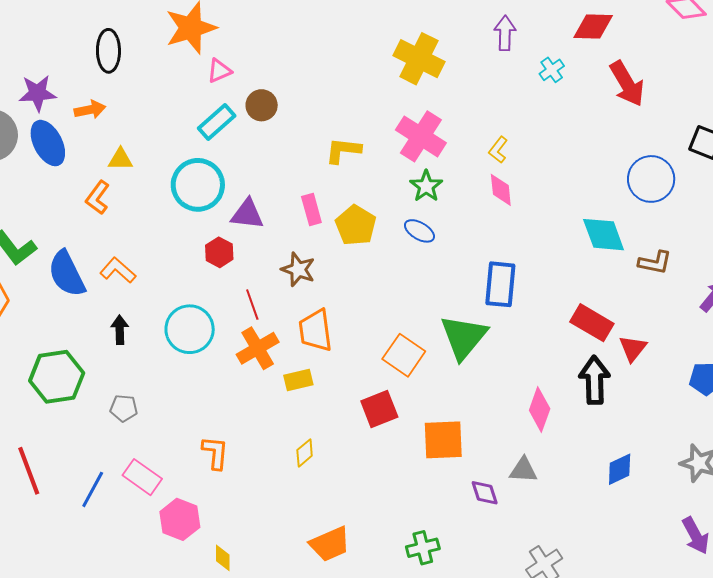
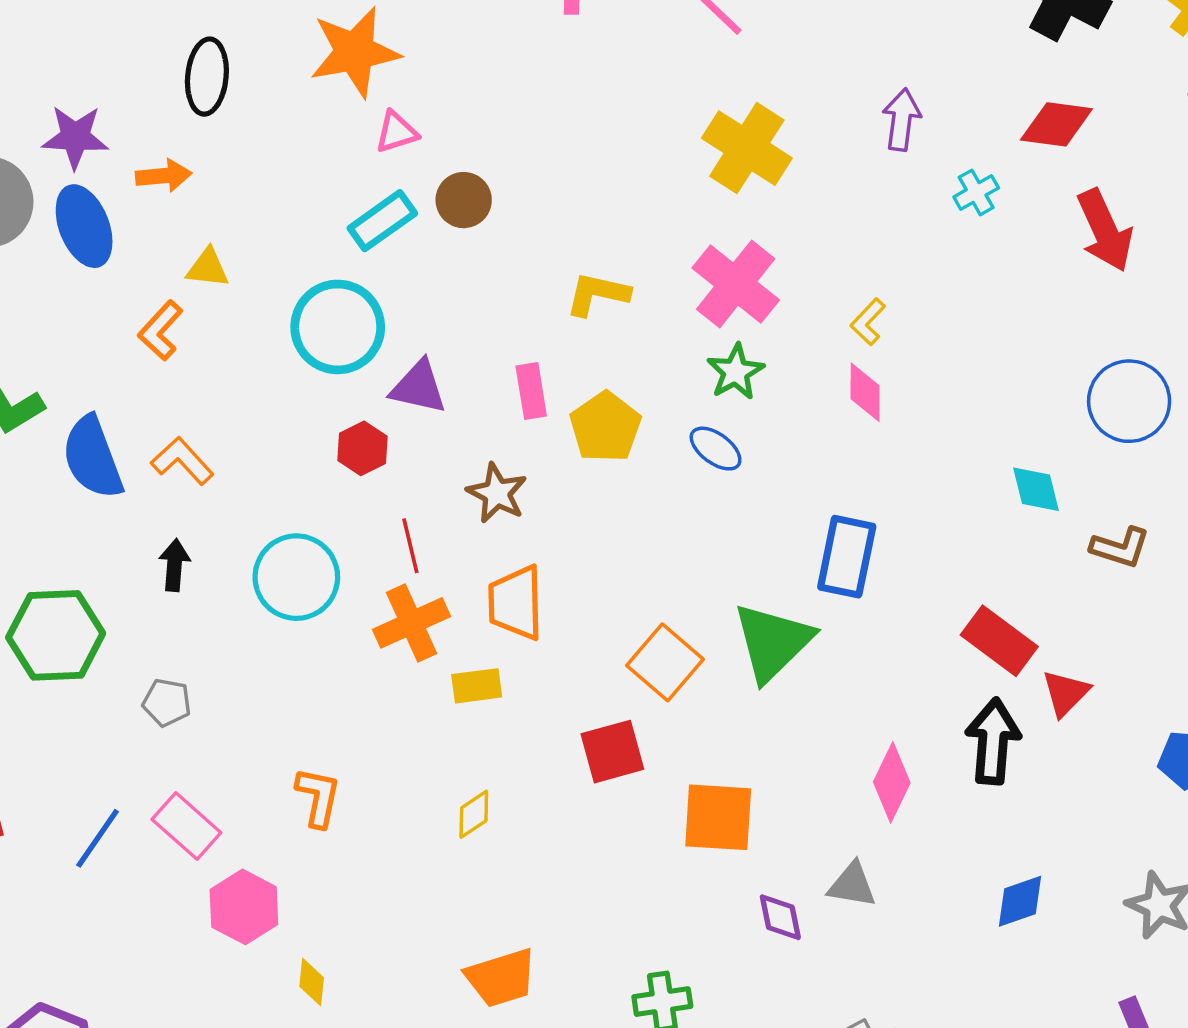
cyan diamond: (604, 235) -> (1036, 489), size x0.7

